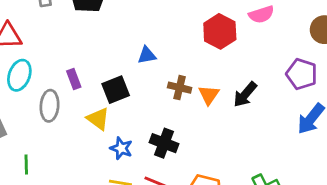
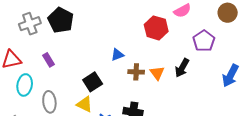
blue triangle: (147, 55) -> (117, 55), moved
purple pentagon: (302, 74) -> (204, 41), moved, turned 30
purple rectangle: (74, 79) -> (49, 60), moved

